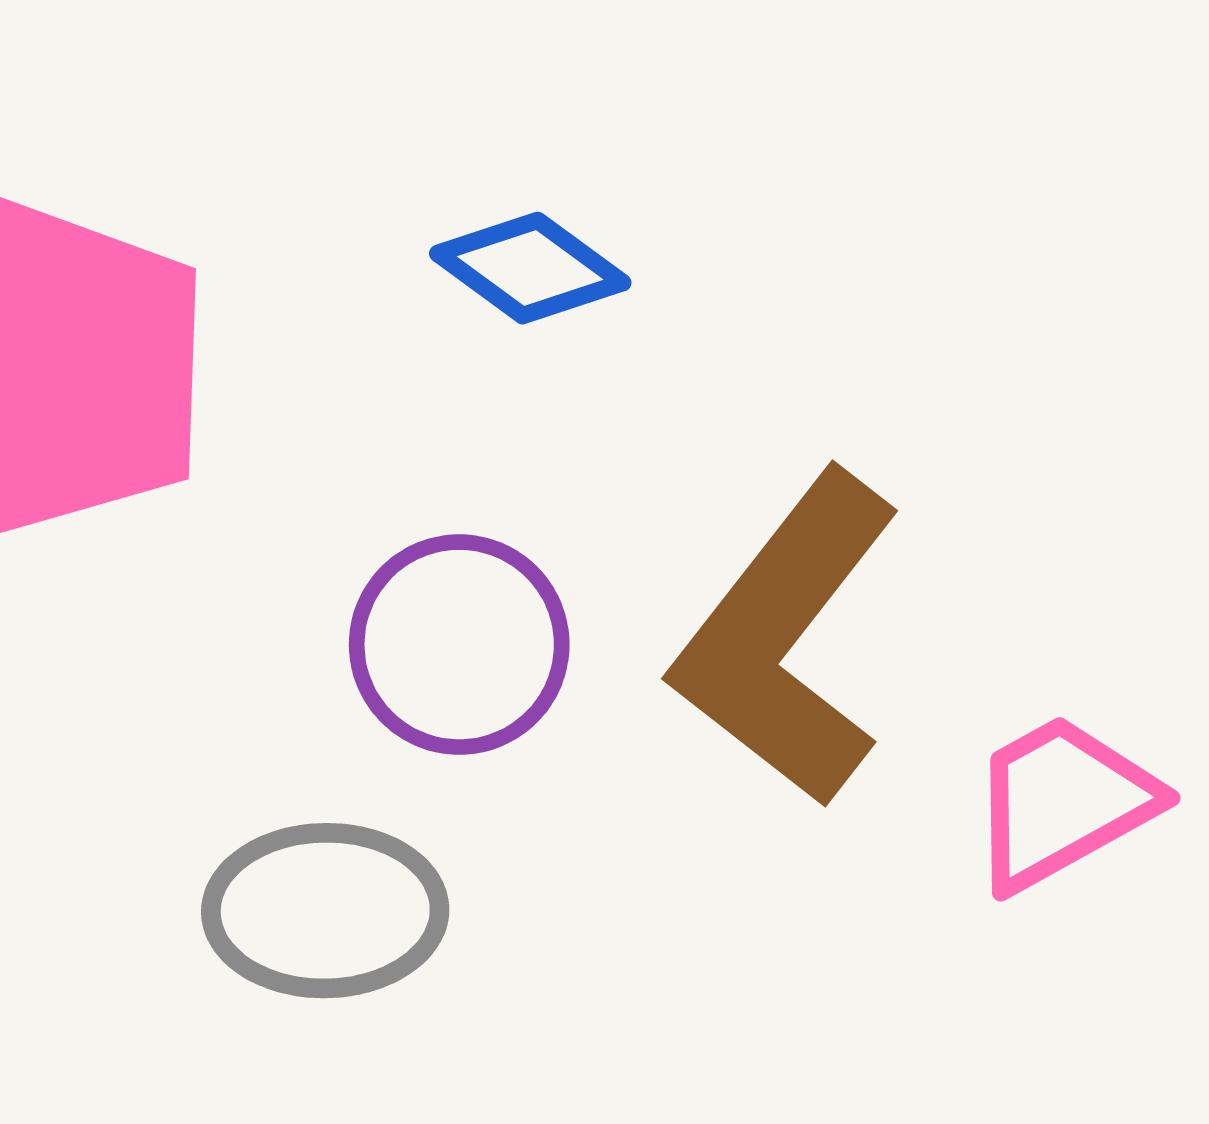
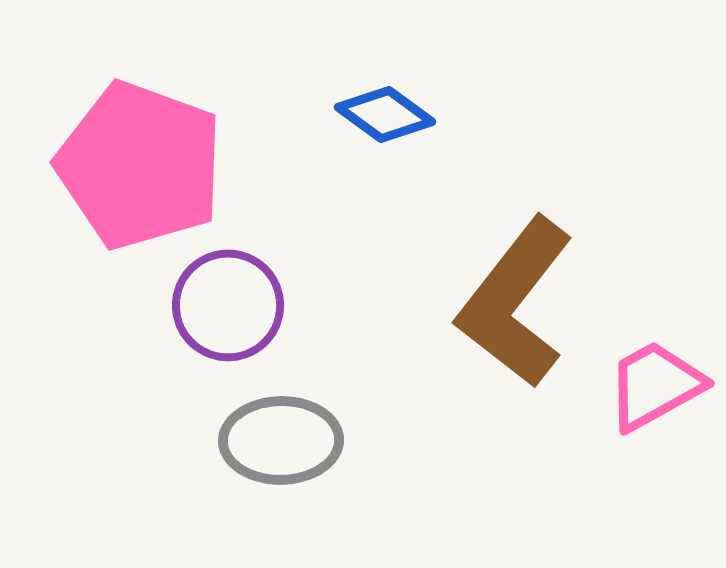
purple circle: (459, 645) -> (228, 305), moved

